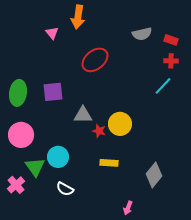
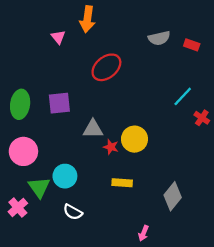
red cross: (171, 61) -> (202, 118), moved, turned 32

